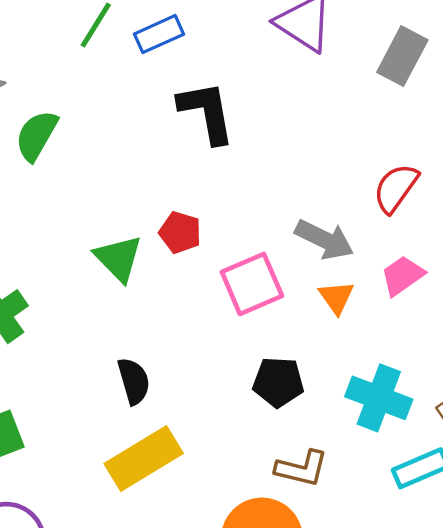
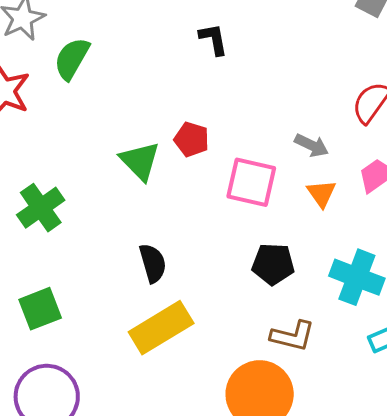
black L-shape: (207, 112) -> (213, 39), size x0.6
gray arrow: (324, 240) -> (312, 145), size x0.7
pink square: (252, 284) -> (251, 182), turned 36

